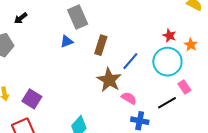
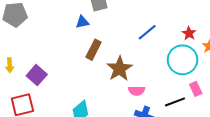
brown rectangle: (101, 45) -> (93, 50), moved
blue line: (130, 61) -> (147, 32), moved
pink semicircle: (129, 98) -> (137, 91), turned 140

